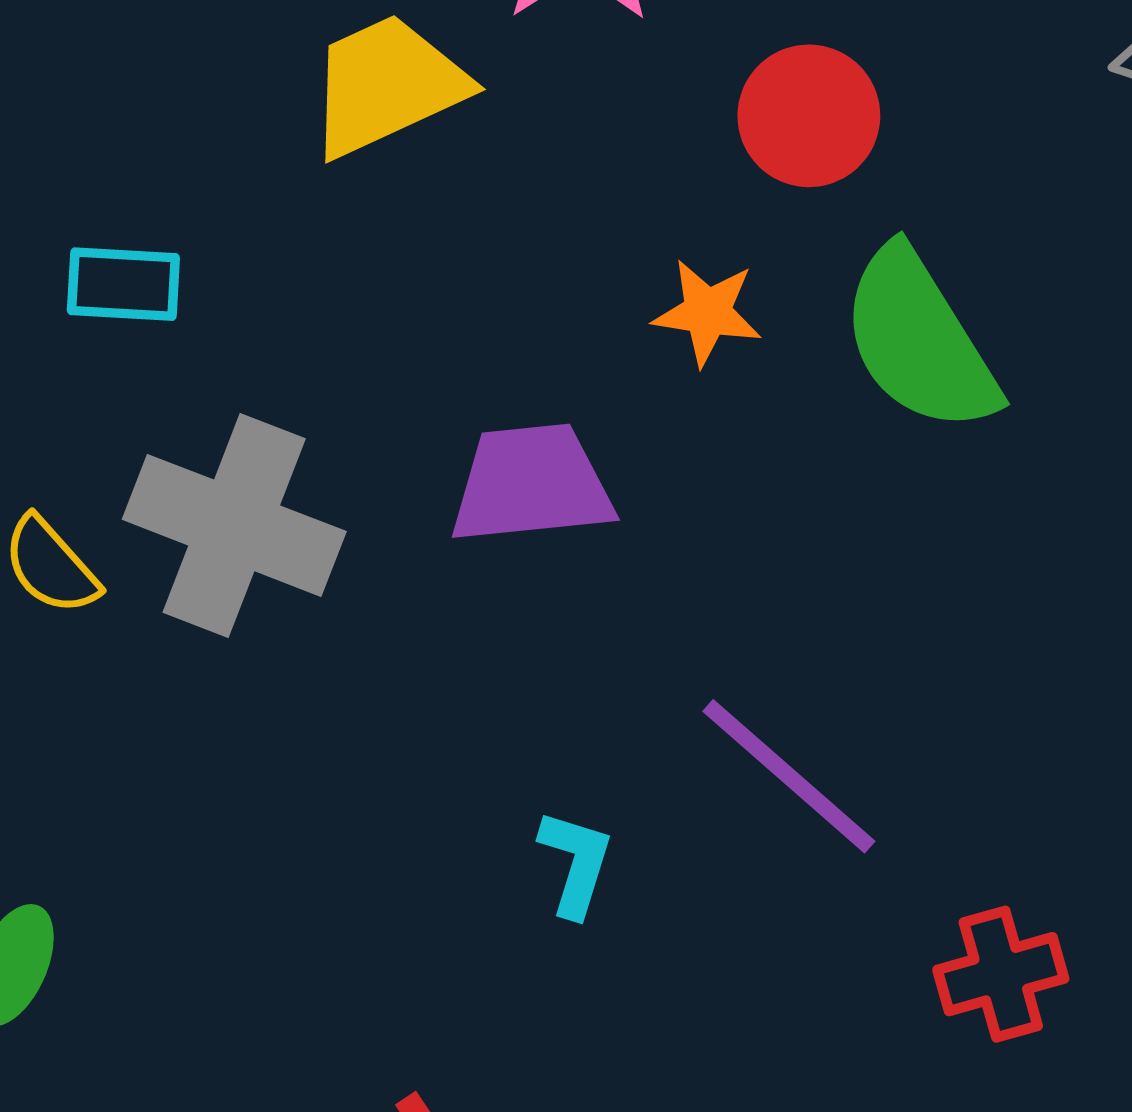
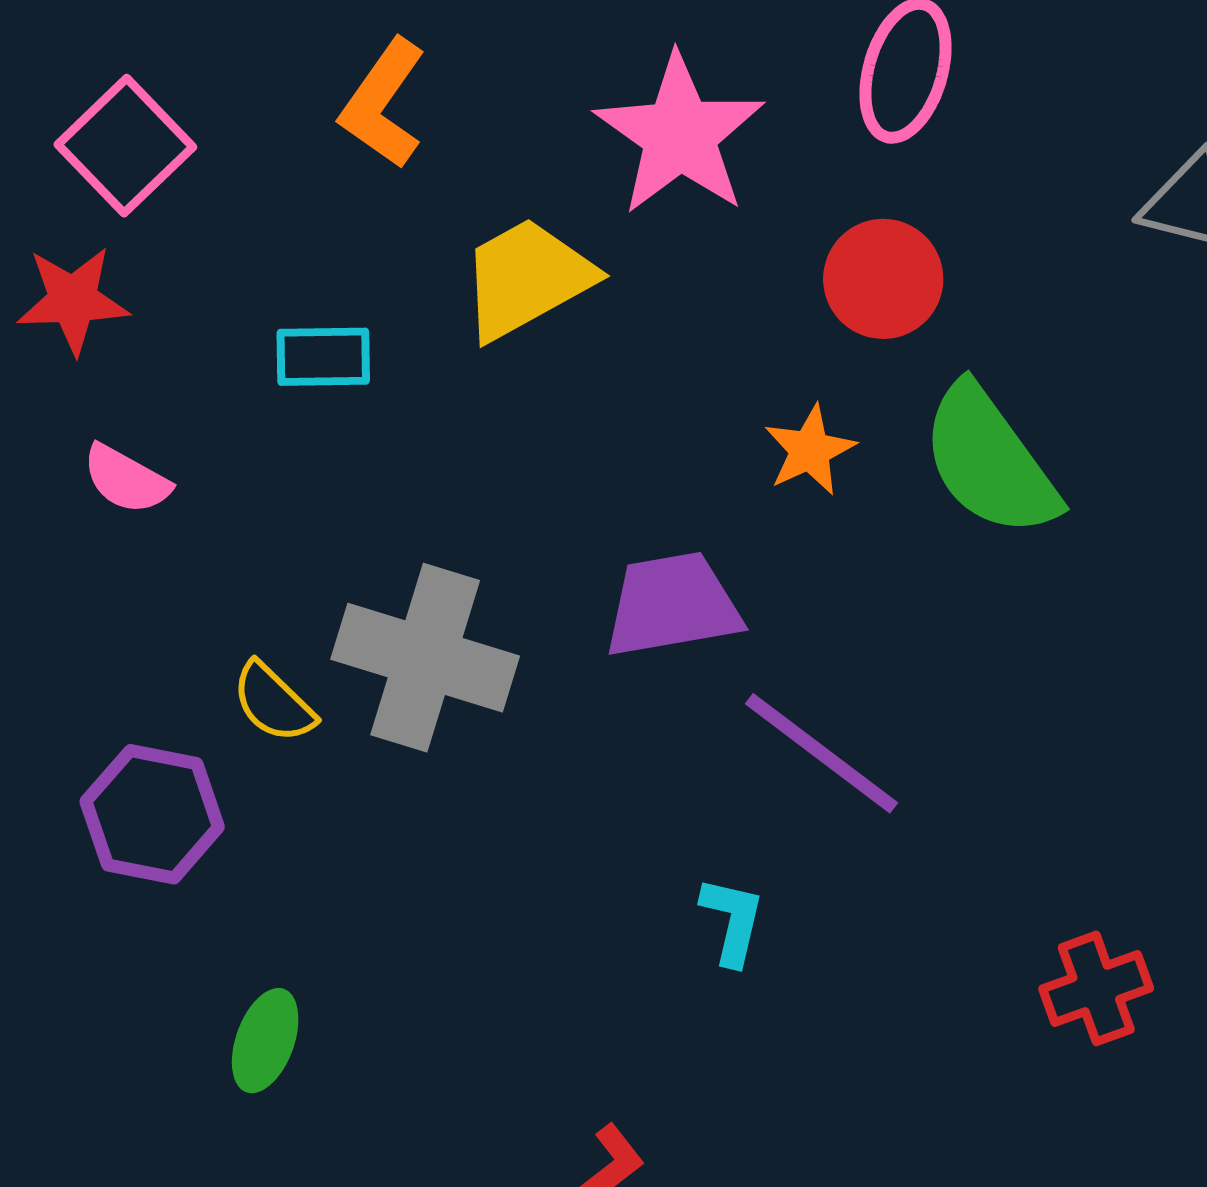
cyan rectangle: (123, 284) -> (323, 357), moved
orange star: (707, 312) -> (810, 450), turned -30
purple line: (789, 776) -> (821, 753), moved

